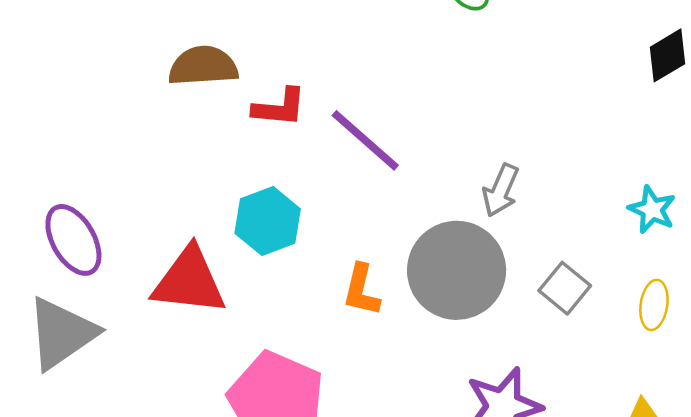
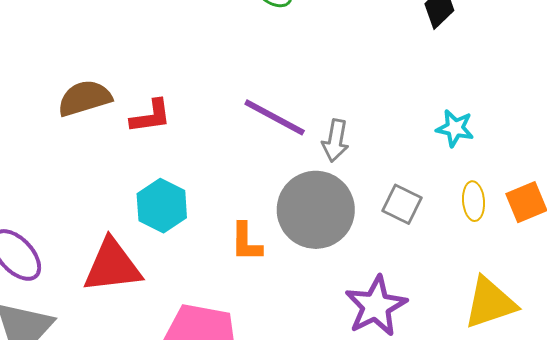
purple line: (365, 140) -> (275, 117), moved

